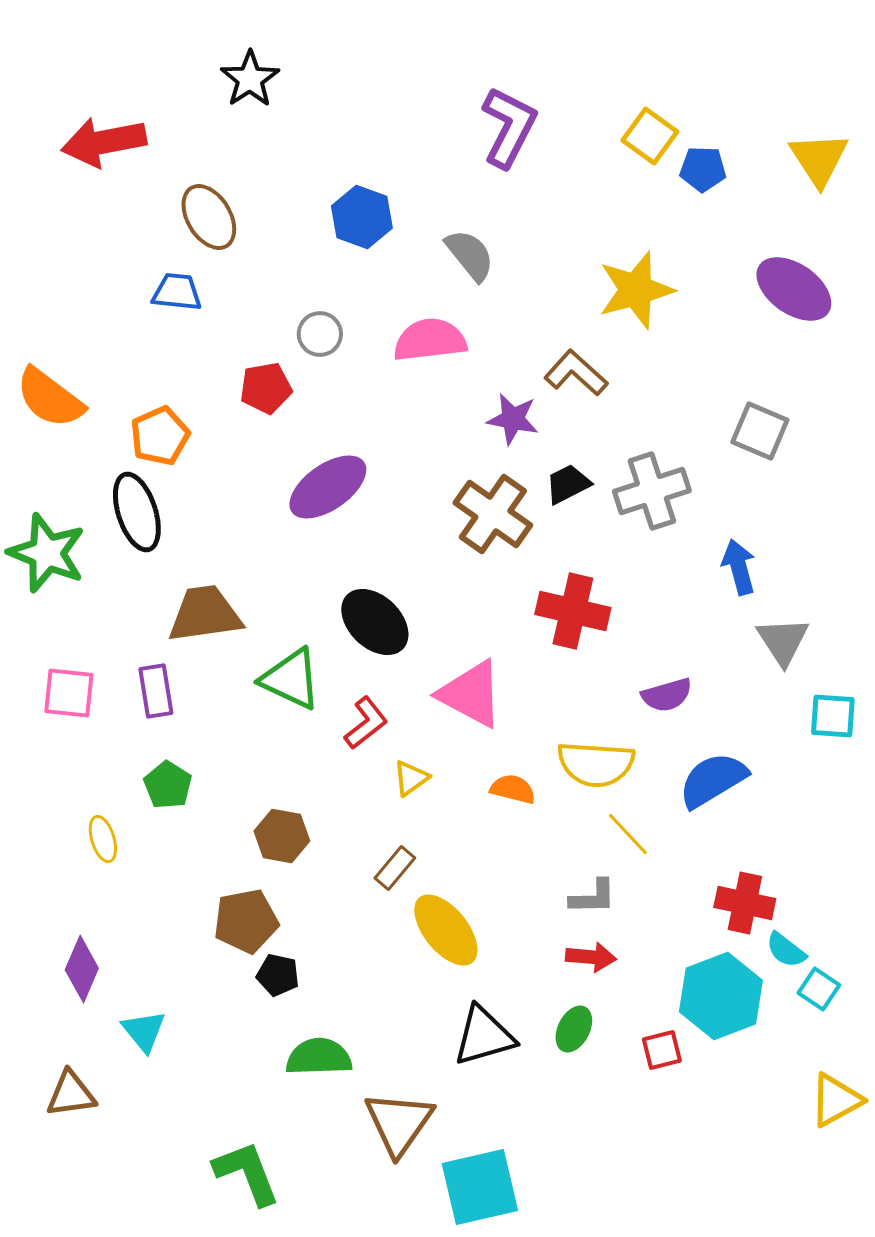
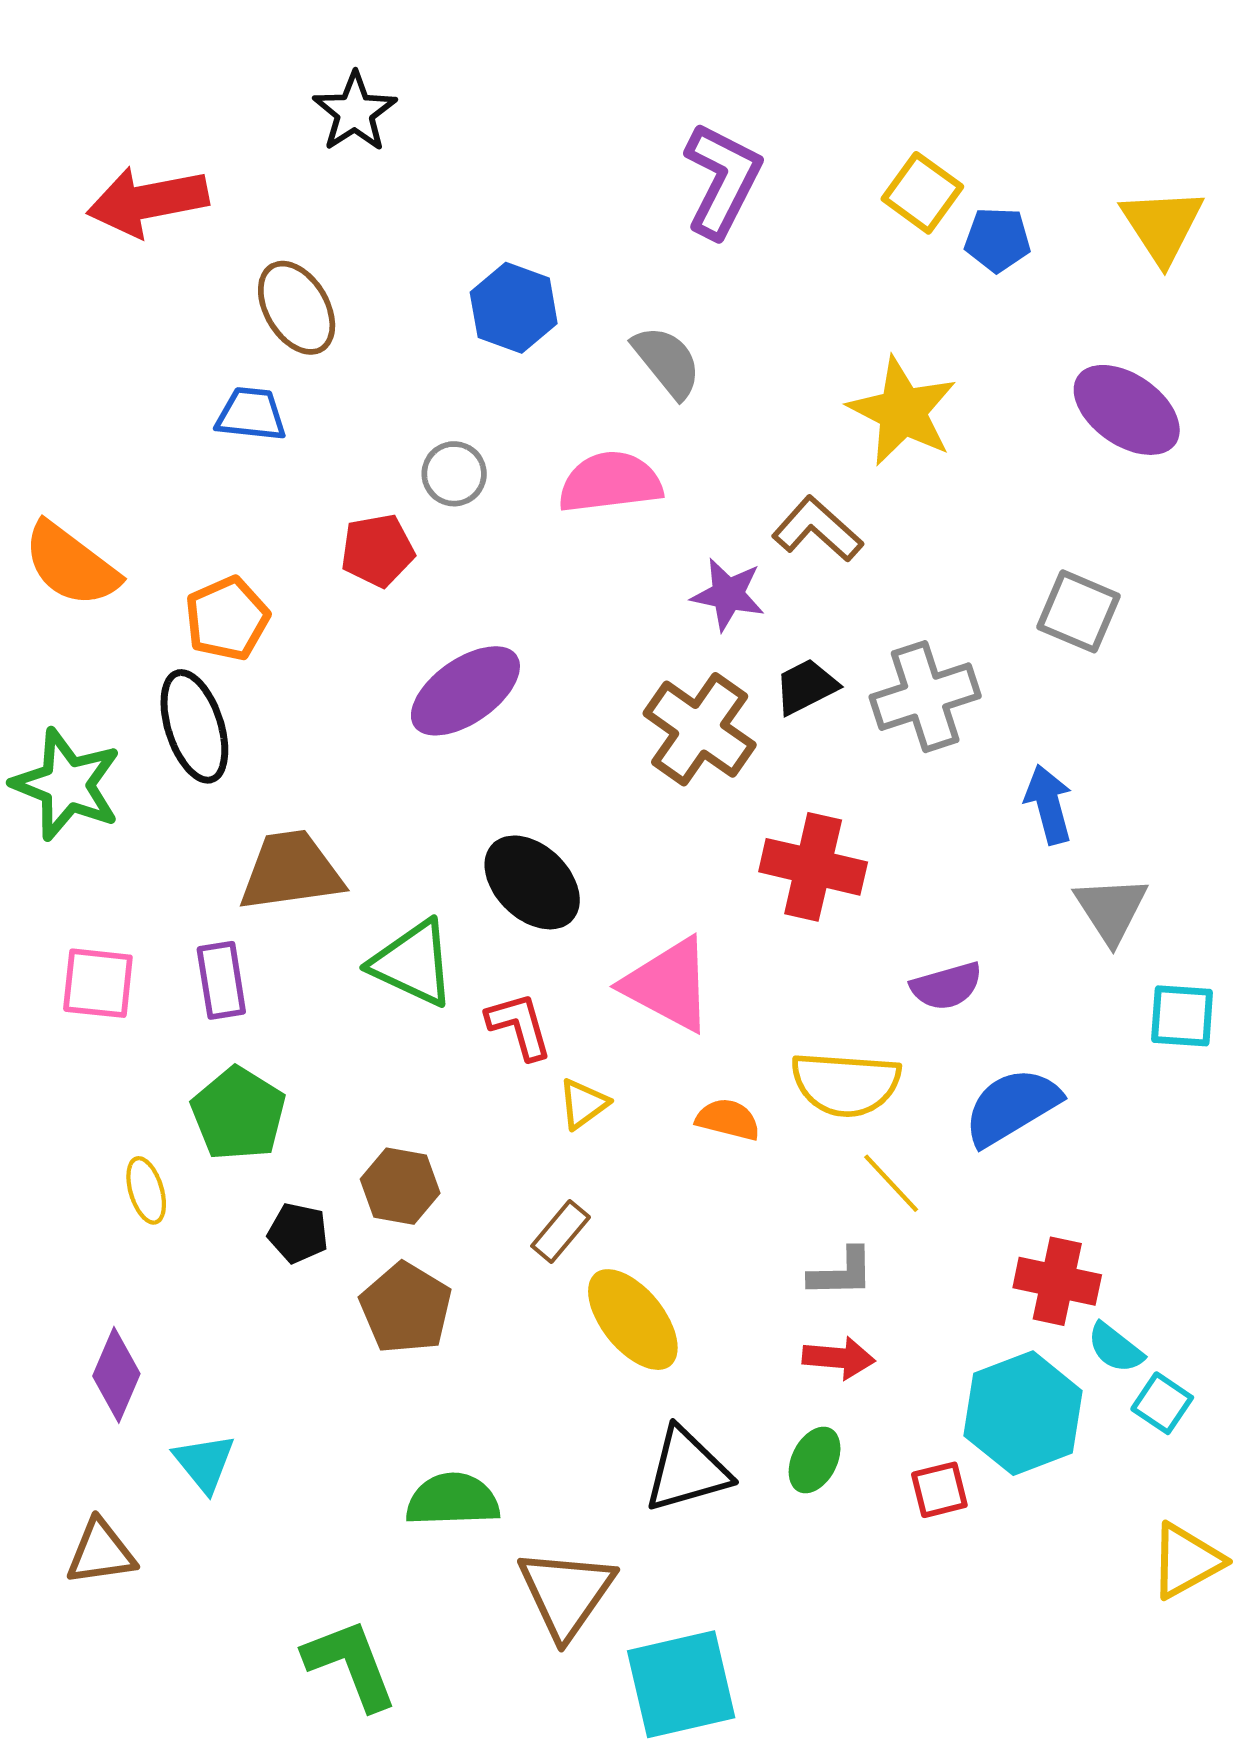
yellow star: (636, 290) -> (902, 411), turned -30
red L-shape: (366, 723) -> (519, 1026), turned -68
green pentagon: (168, 785) -> (238, 1114), size x1.4
brown pentagon: (246, 921) -> (406, 1308), moved, turned -30
black pentagon: (278, 975) -> (298, 1233), moved

